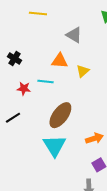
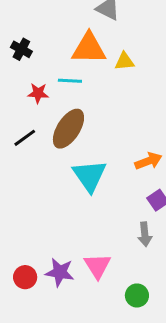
orange triangle: (60, 61) -> (89, 48), size x1.4
yellow triangle: (83, 71) -> (124, 61), turned 40
brown ellipse: (60, 115) -> (68, 129), moved

